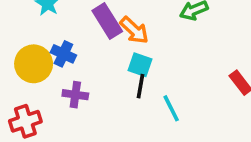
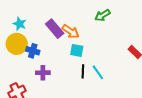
yellow circle: (34, 64) -> (17, 44), moved
black line: (141, 86) -> (83, 71), moved

